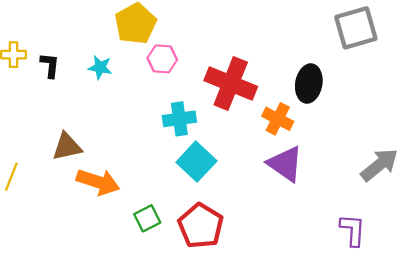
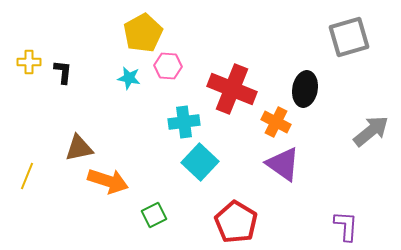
cyan star: (100, 67) -> (129, 78), moved
gray arrow: (379, 165) -> (371, 131), moved
red pentagon: (201, 226) -> (236, 222), moved

